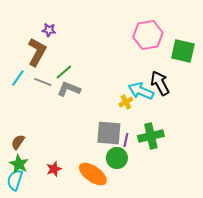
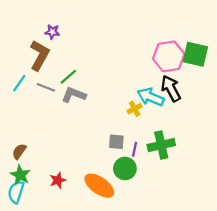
pink hexagon: (148, 35) -> (169, 56), moved
gray square: (109, 133) -> (116, 142), size x0.6

